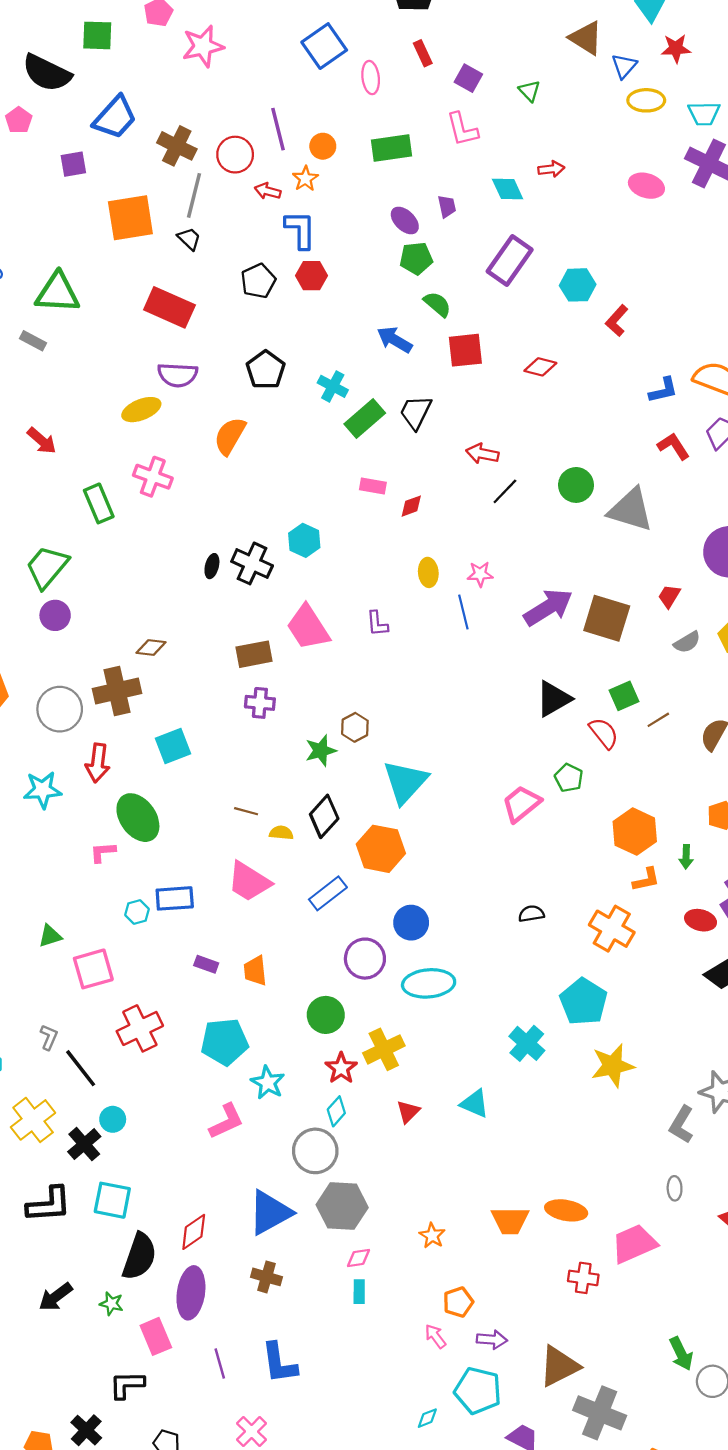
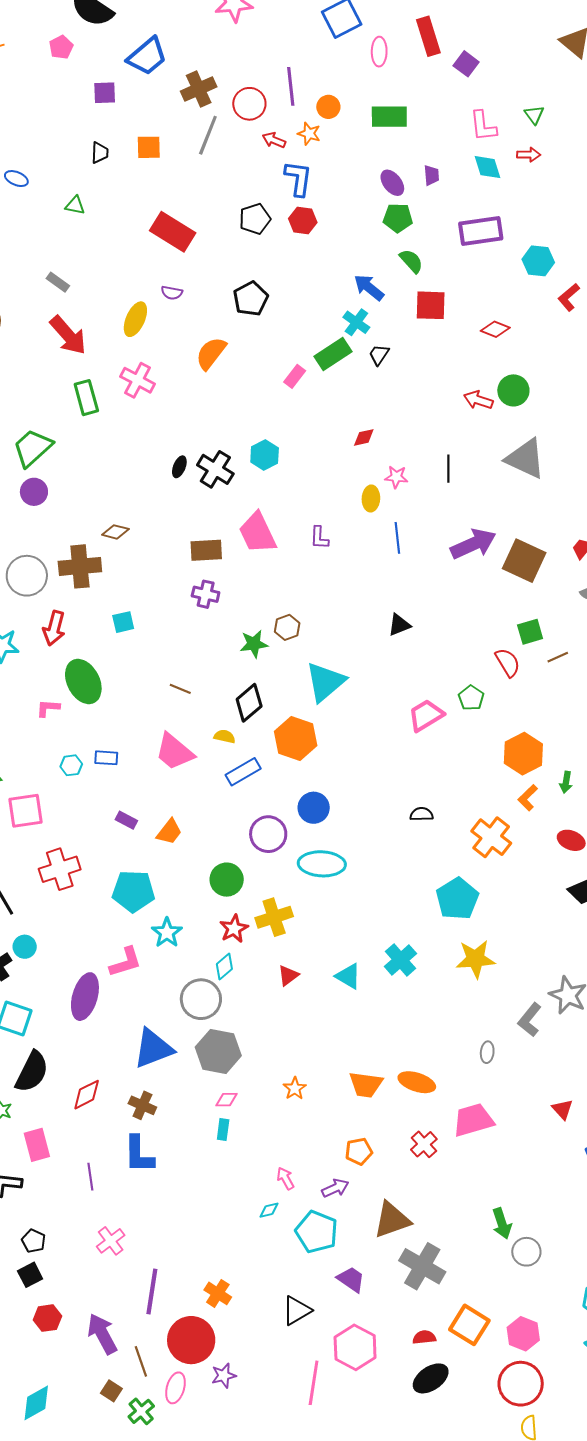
red rectangle: (423, 53) -> (428, 36), size x1.6
green triangle: (529, 91) -> (534, 115), moved
pink L-shape: (462, 129) -> (483, 126), moved
brown cross: (177, 146) -> (199, 89), turned 32
orange star: (305, 179) -> (309, 134), turned -30
orange square: (130, 218) -> (149, 147), size x0.6
black trapezoid: (189, 239) -> (100, 153), moved, turned 40
purple rectangle: (510, 261) -> (481, 231), turned 39
green triangle: (58, 293) -> (75, 205), size x0.5
gray rectangle: (33, 341) -> (58, 282), moved
purple semicircle: (178, 375) -> (172, 293), size x0.6
cyan cross: (333, 386) -> (356, 322), moved
yellow ellipse: (141, 410) -> (135, 319), turned -52
black trapezoid: (416, 412) -> (379, 355), size x0.7
red arrow: (42, 441) -> (68, 335), moved, size x1.5
red arrow: (482, 454) -> (478, 400), moved
green circle: (576, 485) -> (513, 390), moved
pink rectangle: (373, 486) -> (295, 376), moved, turned -70
black line: (505, 491) -> (448, 469), moved, turned -52
gray triangle: (631, 510) -> (525, 459), moved
pink star: (480, 574) -> (396, 477), moved
black triangle: (554, 699) -> (399, 625), moved, size x0.7
cyan square: (173, 746) -> (123, 622), size x0.7
yellow semicircle: (281, 833) -> (225, 736), moved
orange L-shape: (646, 880) -> (528, 798), turned 140
blue rectangle: (175, 898) -> (106, 758), size x0.7
orange trapezoid: (255, 971) -> (169, 832), turned -144
cyan cross: (527, 1043) -> (400, 960), moved
gray ellipse: (675, 1188) -> (487, 1052), moved
red diamond: (194, 1232) -> (87, 1095), moved
red cross: (583, 1278) -> (424, 1144), turned 32
purple ellipse: (191, 1293) -> (85, 997), moved
orange pentagon: (458, 1302) -> (359, 1151), moved
purple arrow: (492, 1340) -> (335, 1188), turned -36
blue L-shape: (279, 1363) -> (139, 1154), moved
cyan diamond: (427, 1418) -> (269, 1210), moved

